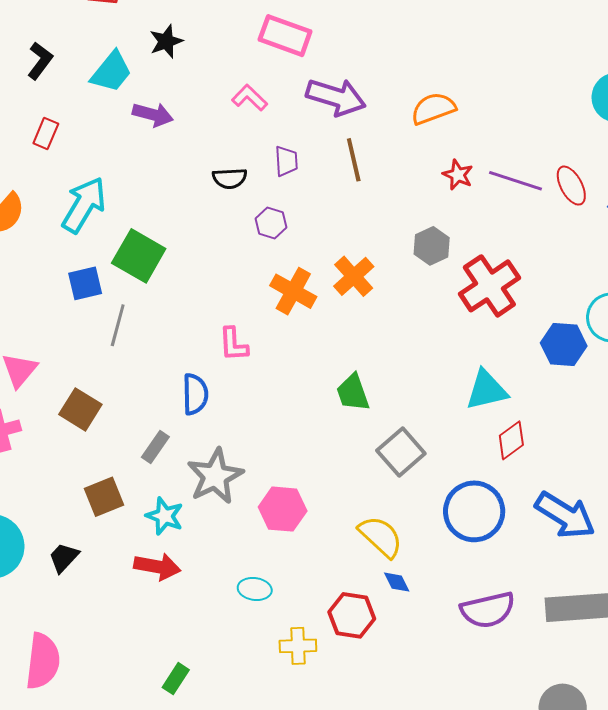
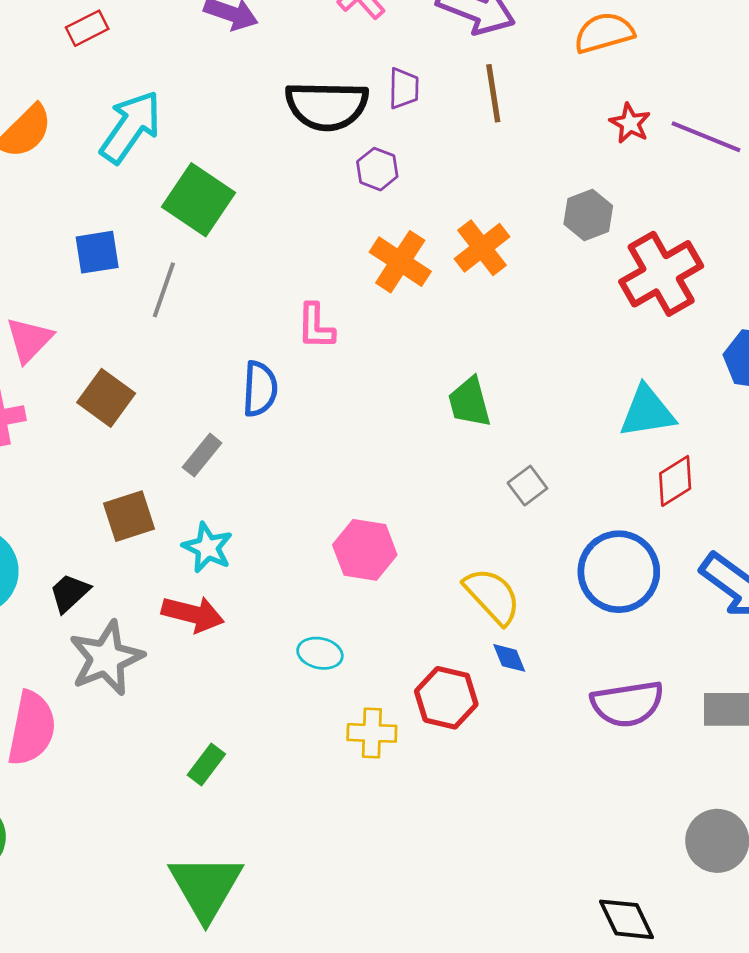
red rectangle: (46, 133) -> (87, 28), turned 36
black semicircle: (230, 178) -> (327, 106), size x1.8
blue square: (85, 283) -> (97, 252), moved
gray square: (401, 452) -> (527, 486), size x0.6
gray star: (215, 476) -> (106, 658), moved

